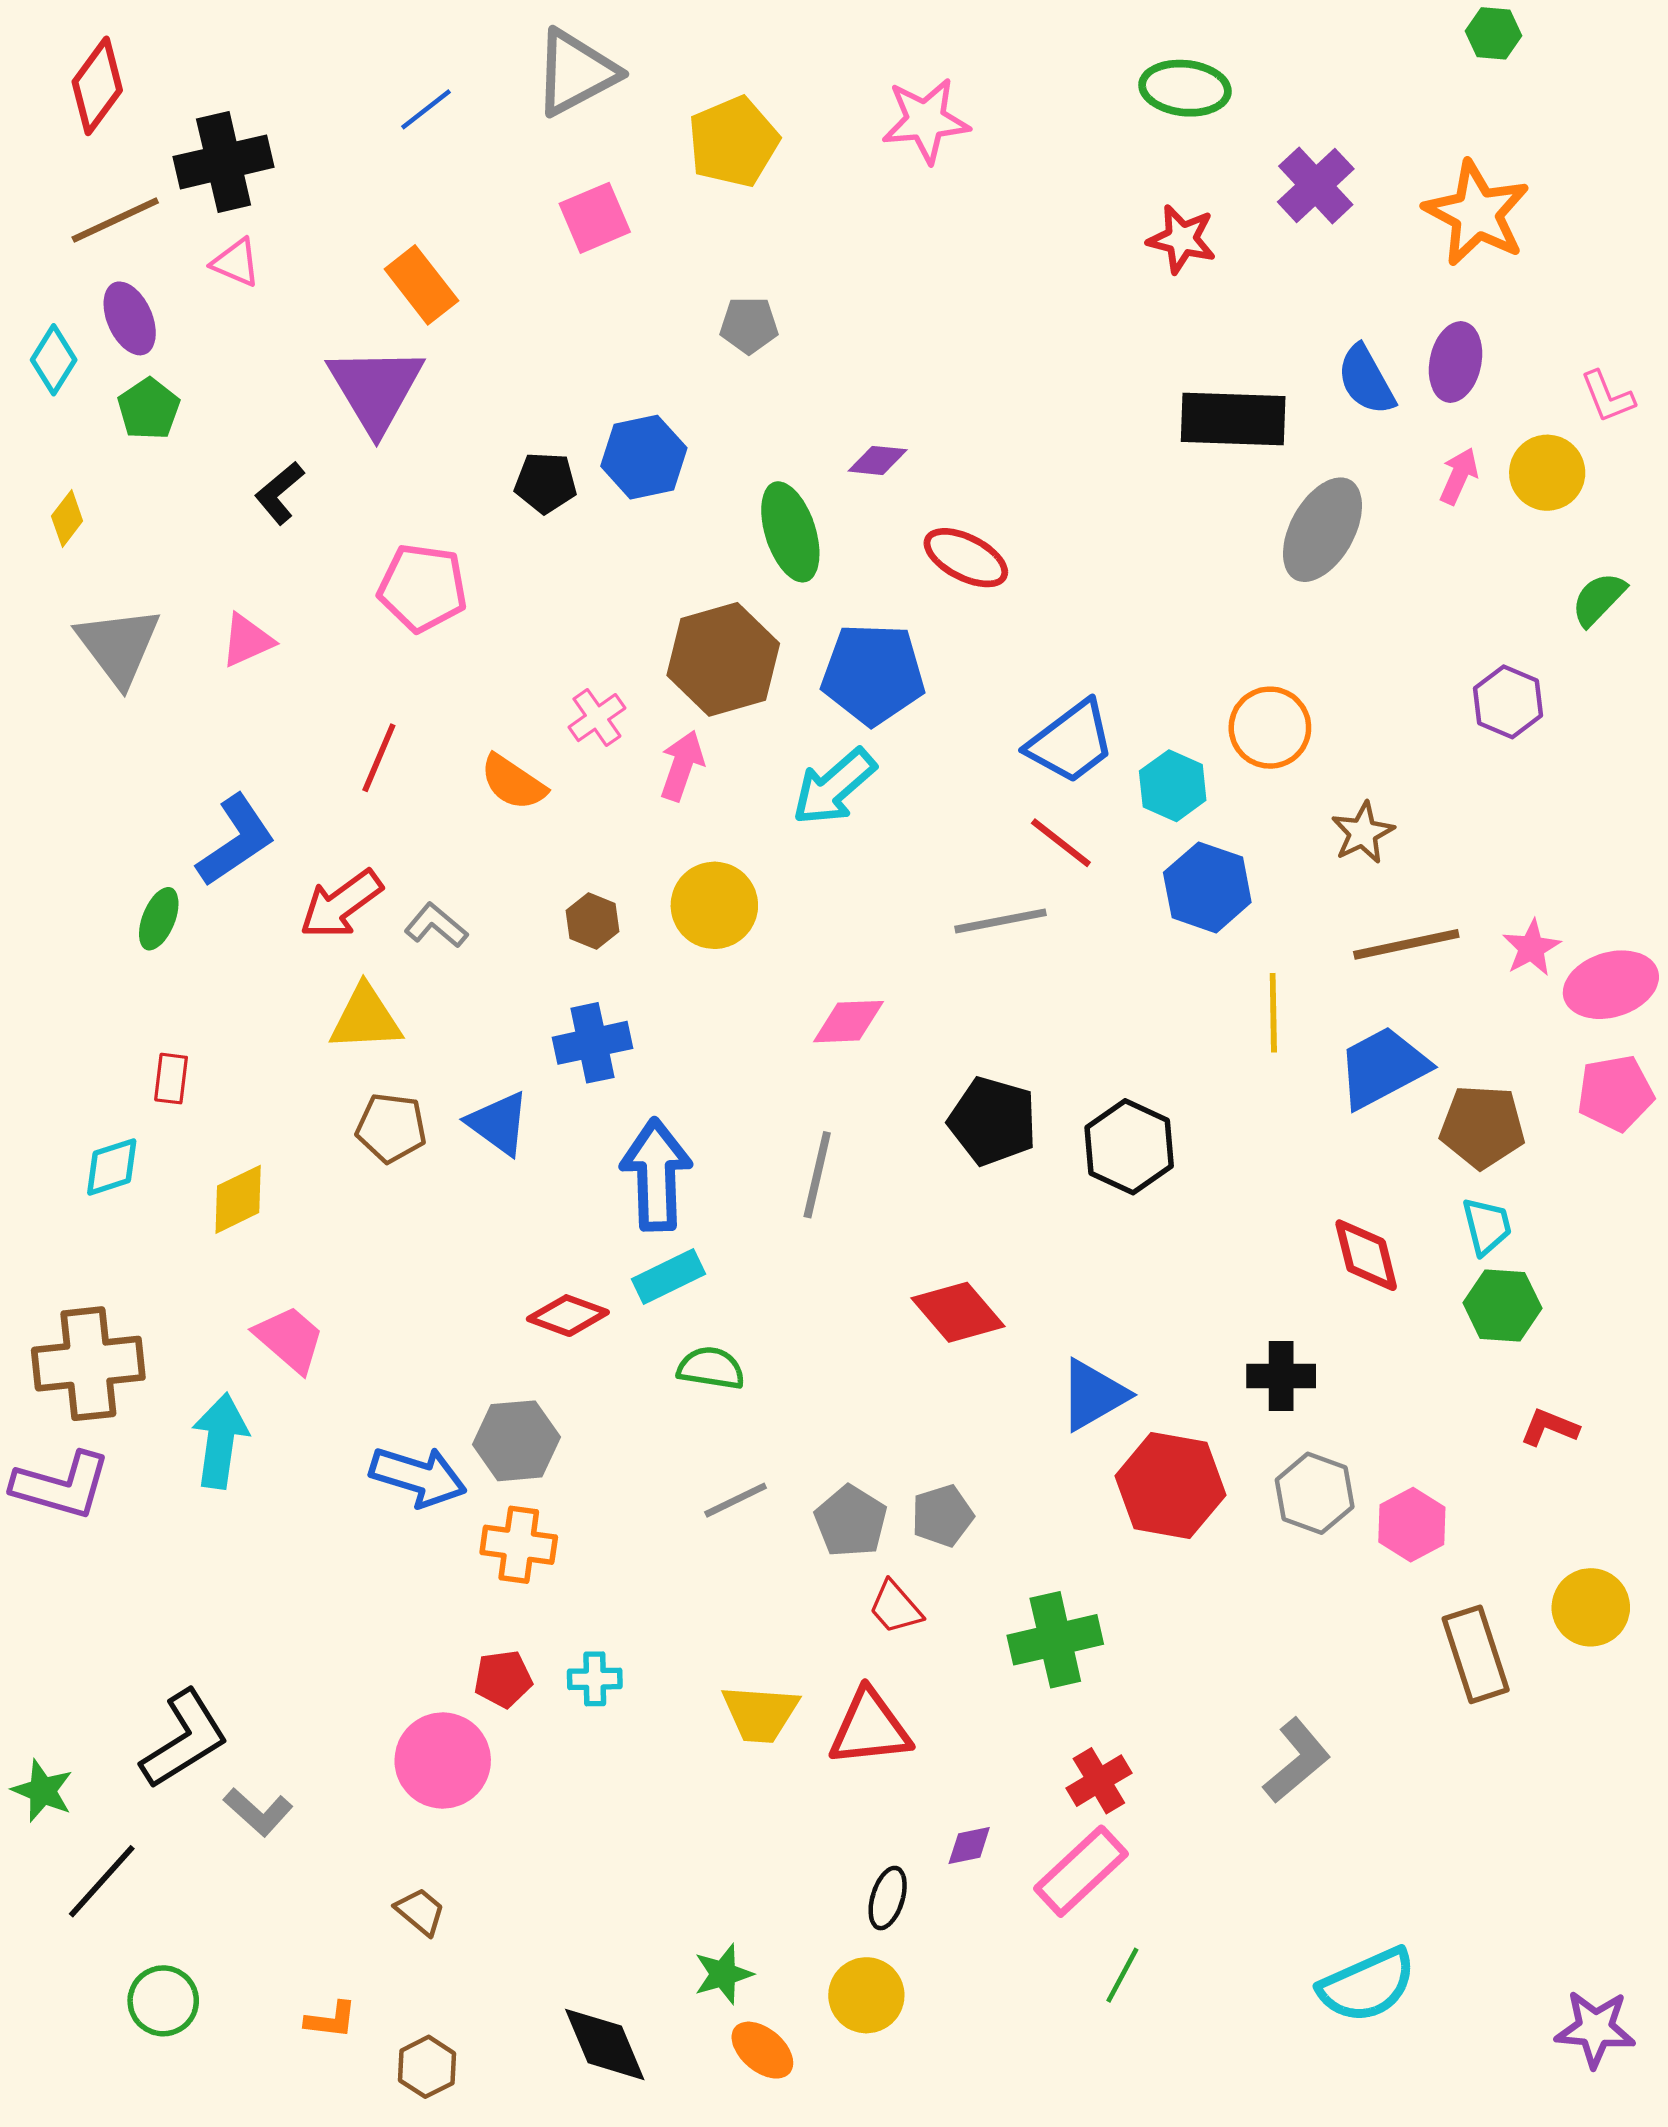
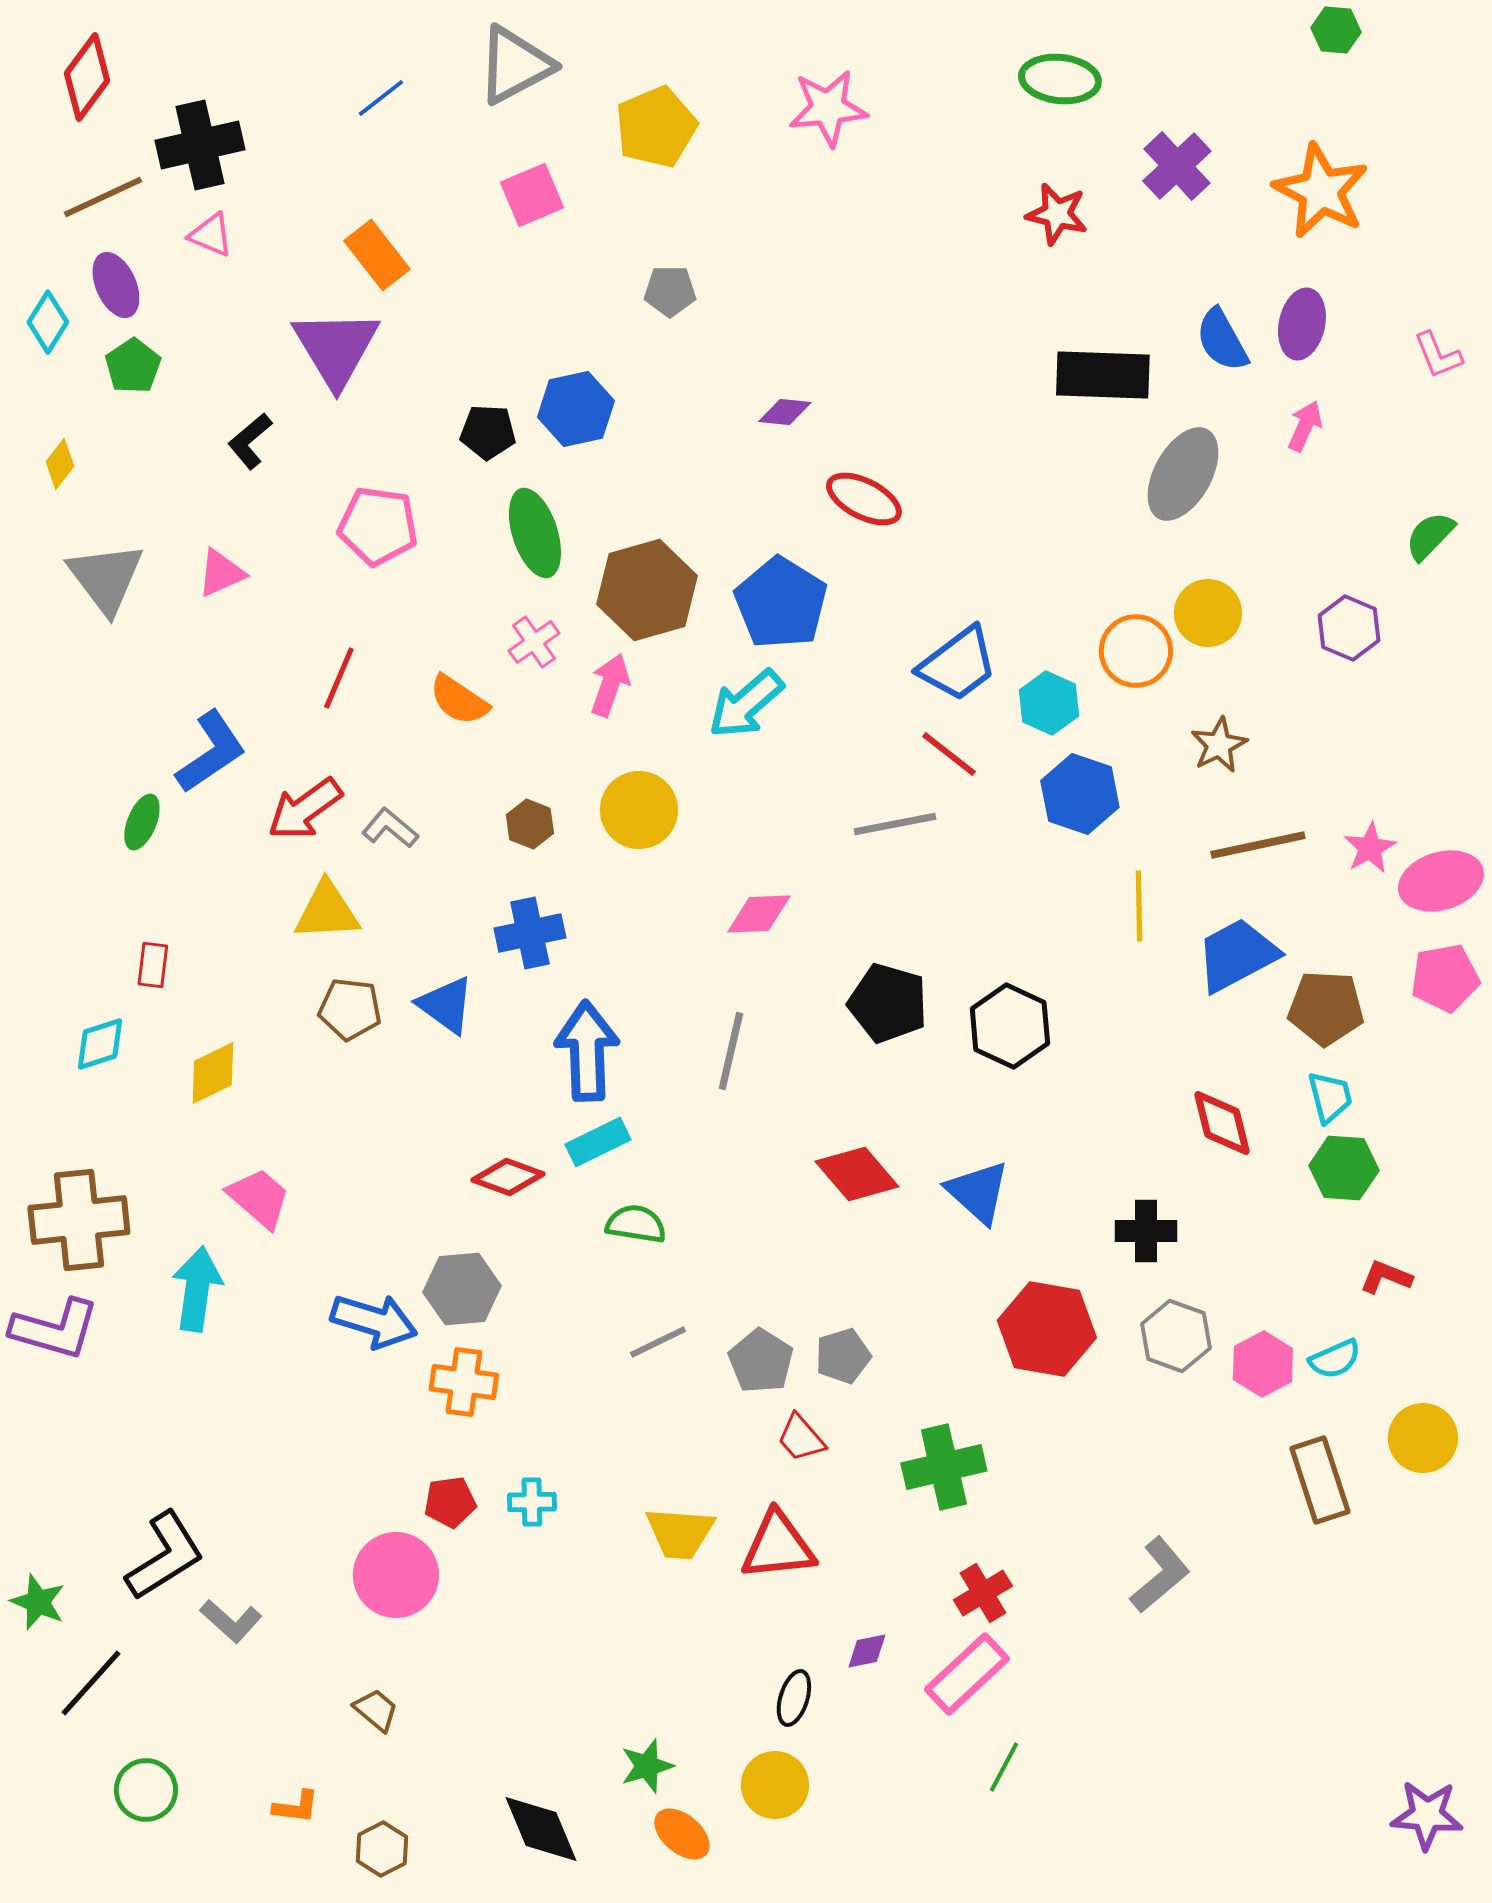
yellow circle: (1547, 473) -> (1208, 613), moved
green ellipse: (790, 532) -> (535, 533), moved
blue pentagon: (873, 674) -> (781, 603), turned 30
blue triangle: (1093, 1395) -> (978, 1192), moved, turned -48
cyan semicircle: (1367, 1985) -> (1335, 1359), moved, size x0.6

